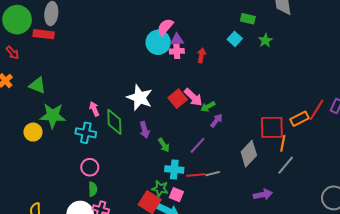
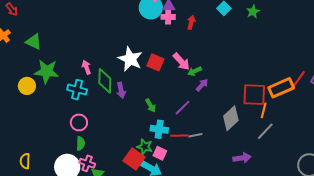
red square: (178, 99) -> (155, 62), moved, turned -30
orange rectangle: (300, 119) -> (281, 88), size x1.4
purple arrow: (145, 130) -> (121, 90), moved

